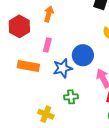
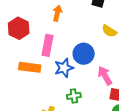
orange arrow: (49, 14) -> (57, 13), moved
pink rectangle: (47, 45) -> (48, 45), size x1.5

